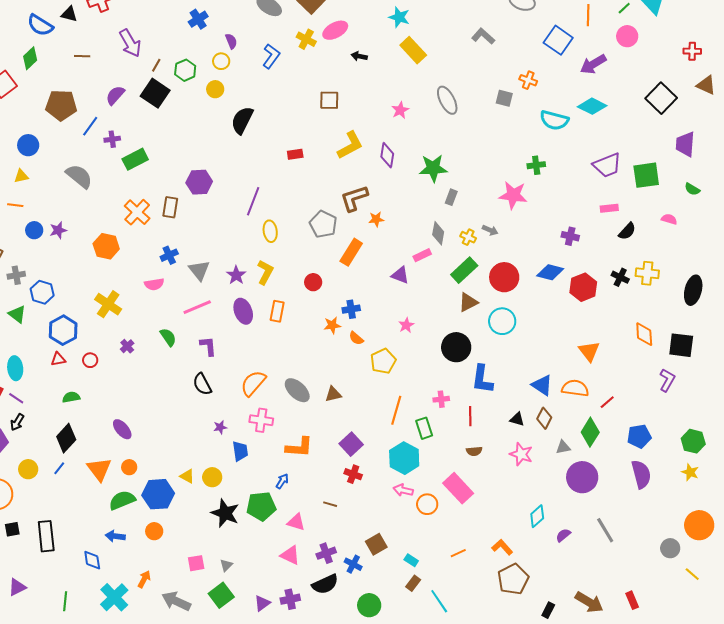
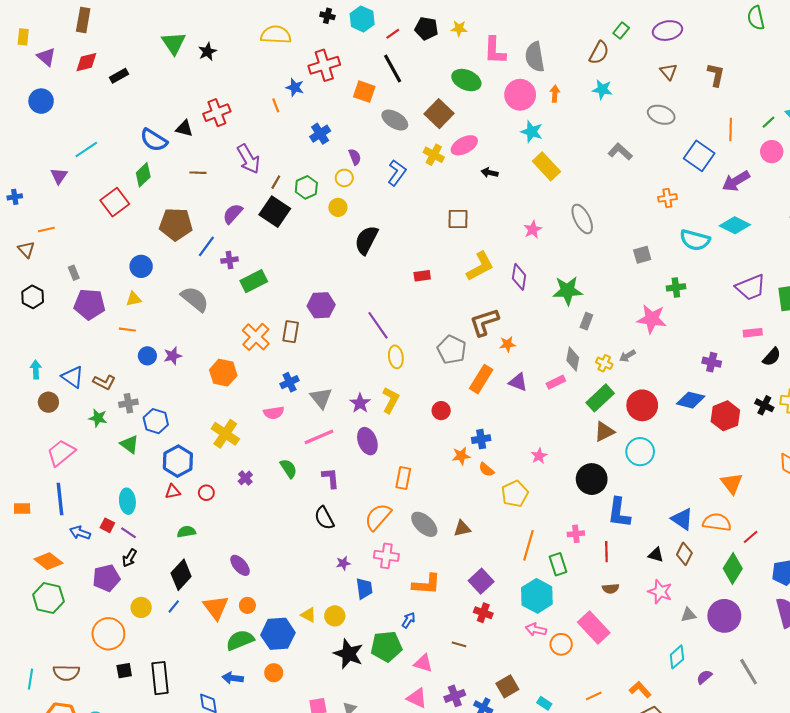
orange cross: (528, 80) -> (667, 198), turned -30
gray square: (504, 98) -> (642, 255), moved, turned -30
purple line: (253, 201) -> (378, 325), turned -56
gray arrow: (490, 230) -> (627, 356), turned 126
purple triangle: (400, 275) -> (518, 382), moved
orange rectangle: (277, 311) -> (403, 478), moved
gray triangle: (563, 447) -> (689, 615), moved

